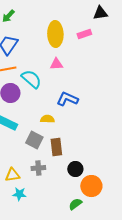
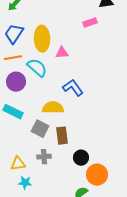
yellow ellipse: (55, 34) -> (42, 39), moved
blue L-shape: (67, 99) -> (73, 88), turned 30
yellow semicircle: (47, 119) -> (53, 108), size x1.5

